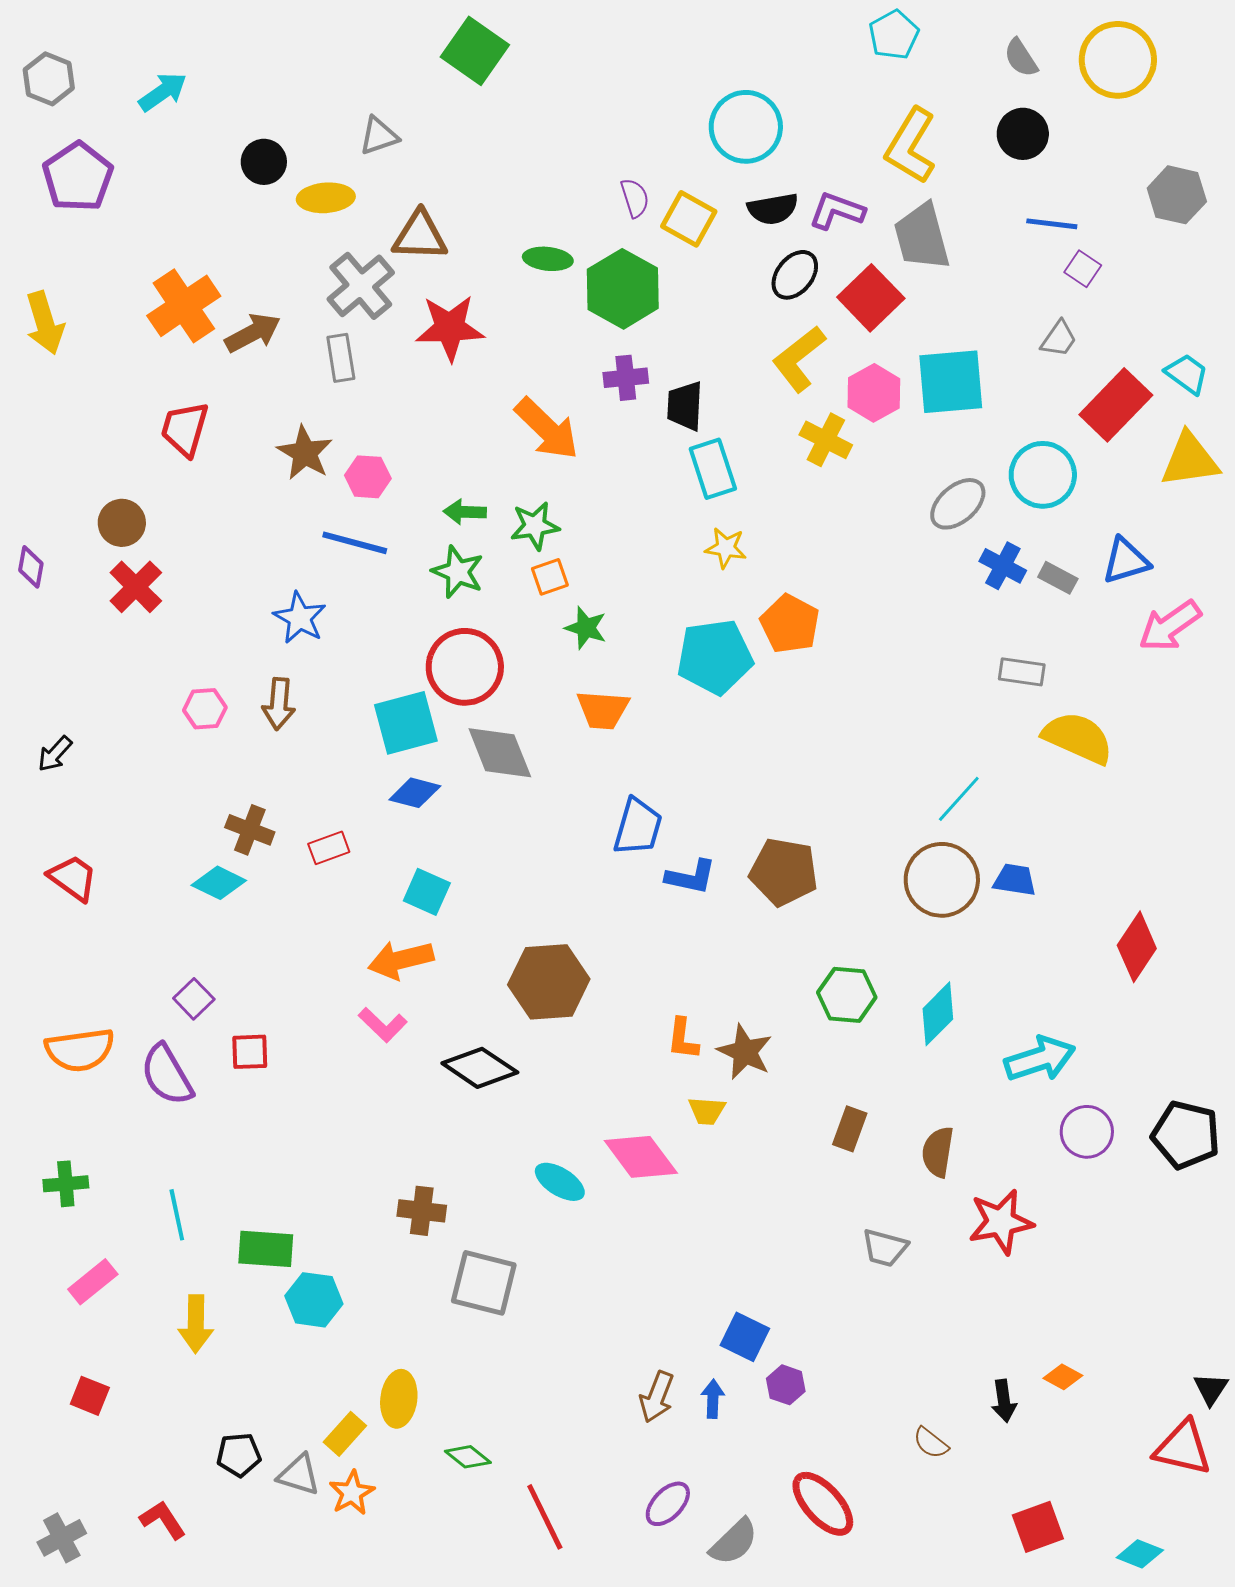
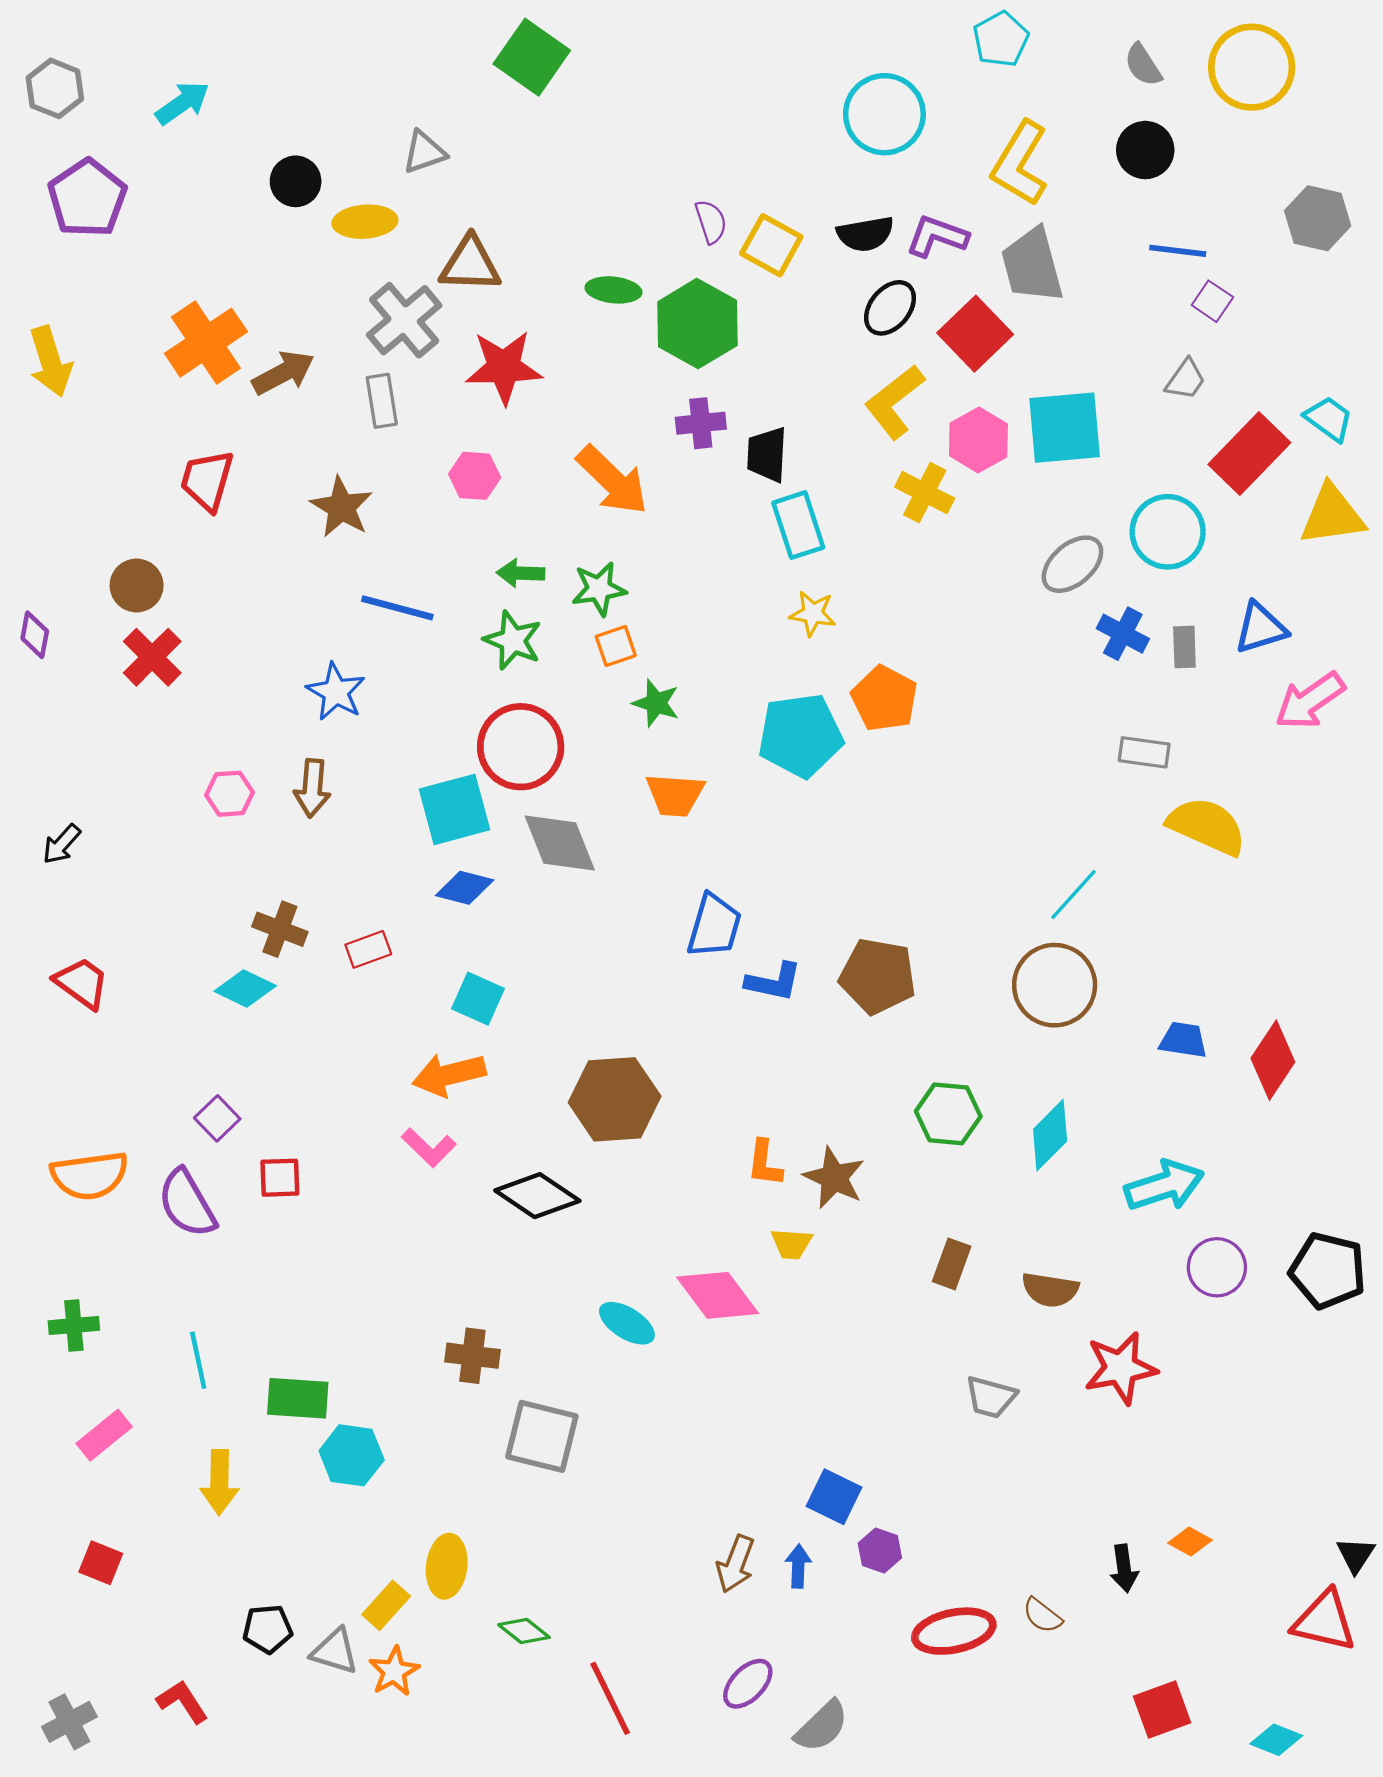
cyan circle: (746, 127) -> (884, 114), moved
pink hexagon: (368, 477) -> (475, 476), moved
gray rectangle: (1058, 578) -> (1184, 647), turned 60
blue trapezoid: (1015, 880) -> (1183, 1040), moved
brown semicircle: (938, 1152) -> (1050, 1290), turned -90
red ellipse: (823, 1504) -> (954, 1631), moved, turned -60

